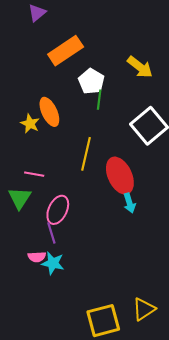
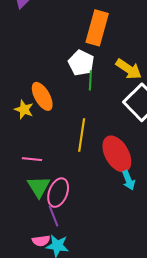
orange rectangle: (66, 51) -> (97, 28), moved, turned -36
yellow arrow: (140, 67) -> (129, 69), moved
green triangle: (20, 198) -> (39, 187), moved

